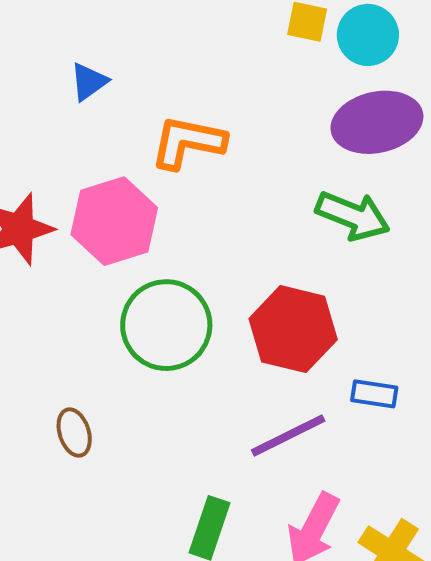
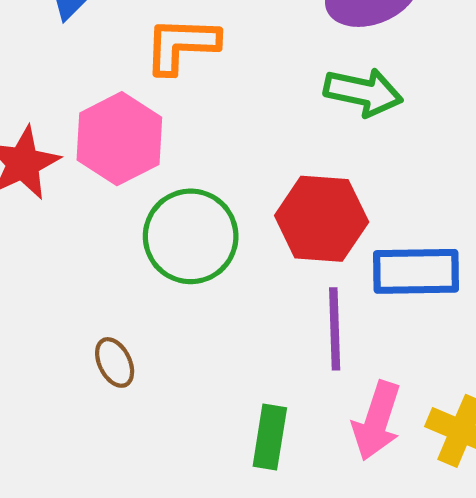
blue rectangle: (374, 394) -> (416, 271), size x1.8
purple line: (288, 436) -> (335, 329), turned -56

